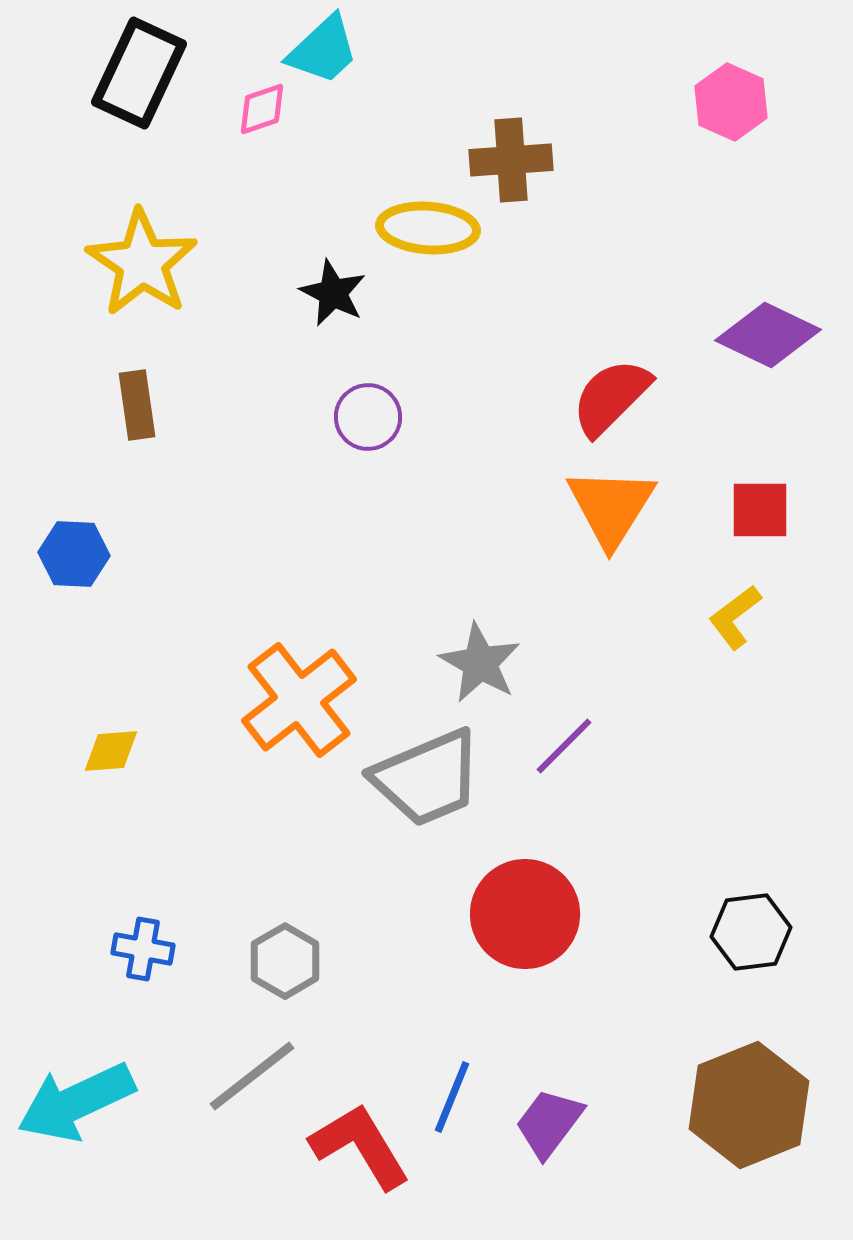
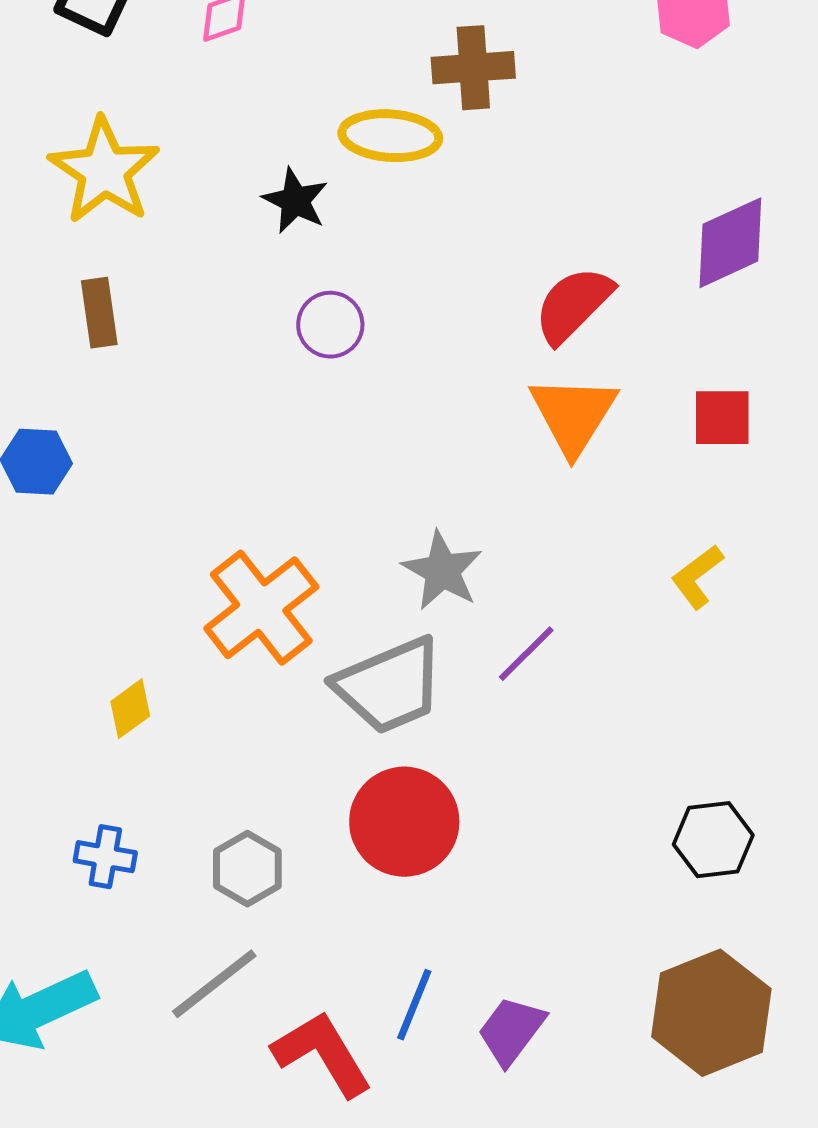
purple diamond: (768, 335) -> (730, 243), turned -50
yellow L-shape: (735, 617) -> (697, 577), moved
yellow diamond: (111, 751) -> (130, 709), moved, turned -32
red circle: (525, 914) -> (404, 822), moved

